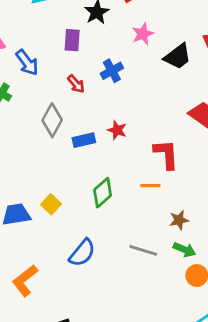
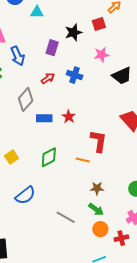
blue cross: (112, 71) -> (75, 75), turned 35
red arrow: (76, 84) -> (48, 78), turned -96
gray line: (143, 250) -> (66, 217), moved

